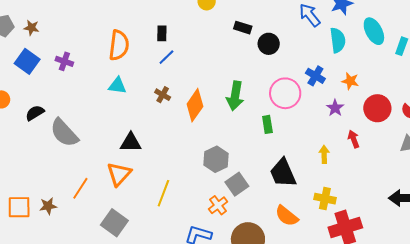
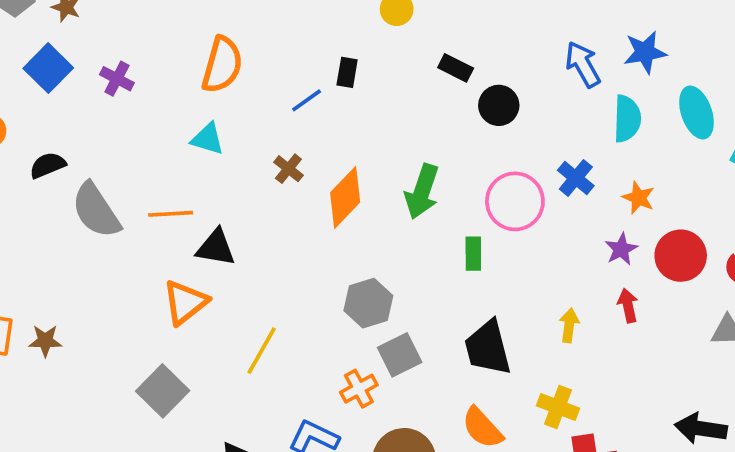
black rectangle: (162, 33) -> (347, 72), moved
purple star: (335, 108) -> (621, 249), moved
orange line: (80, 188) -> (171, 214), moved, turned 45

